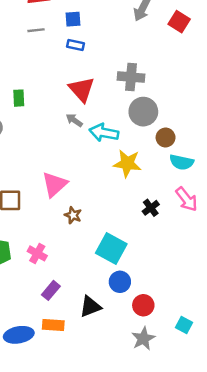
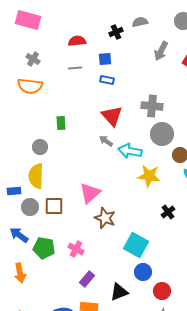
brown star: (73, 215) -> (105, 218), size x1.5

